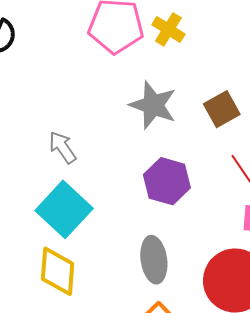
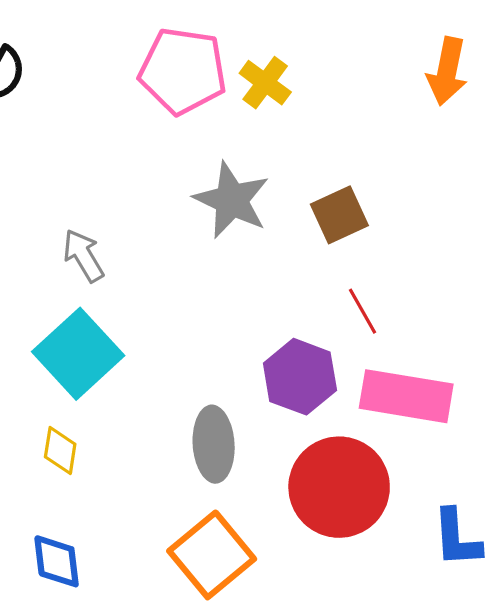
purple hexagon: (167, 181) -> (300, 377), moved
yellow diamond: (58, 271) -> (60, 450), size x0.6

